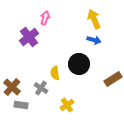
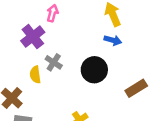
yellow semicircle: (55, 73) -> (35, 75), moved
gray cross: (41, 88) -> (54, 62), moved

